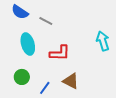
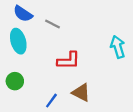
cyan ellipse: (28, 44) -> (18, 41), moved
green circle: (22, 77) -> (15, 81), moved

